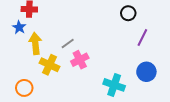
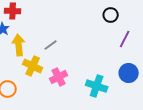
pink cross: (80, 60) -> (59, 77), moved

